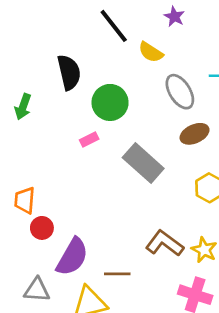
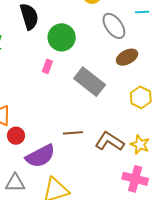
pink rectangle: (89, 139) -> (47, 66), turned -40
purple semicircle: (72, 257) -> (40, 156), turned 36
brown line: (117, 274) -> (73, 133), moved

